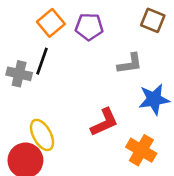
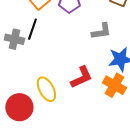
yellow ellipse: (42, 135) -> (46, 89), moved
orange cross: (141, 150) -> (114, 85), moved

